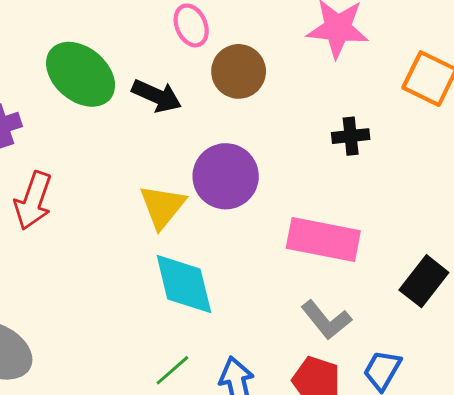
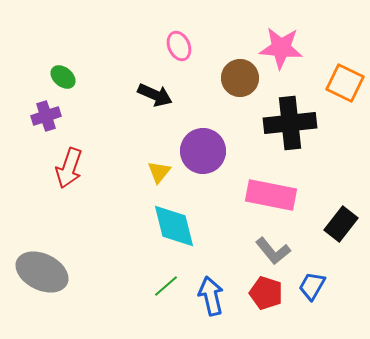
brown circle: (239, 71) -> (240, 78), moved
green ellipse: (81, 74) -> (63, 77), moved, size x0.5
black cross: (351, 136) -> (290, 123), size x2.0
yellow triangle: (162, 206) -> (159, 172), size x0.7

